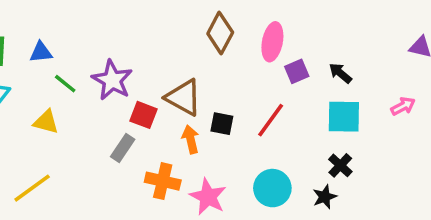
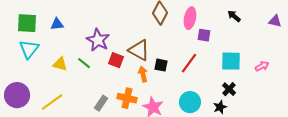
purple square: (297, 71) -> (204, 35), turned 32
black arrow: (340, 73) -> (234, 16), moved
green line: (65, 84) -> (84, 63), moved
pink arrow: (403, 106) -> (262, 66), moved
gray rectangle: (123, 148) -> (101, 103), moved

